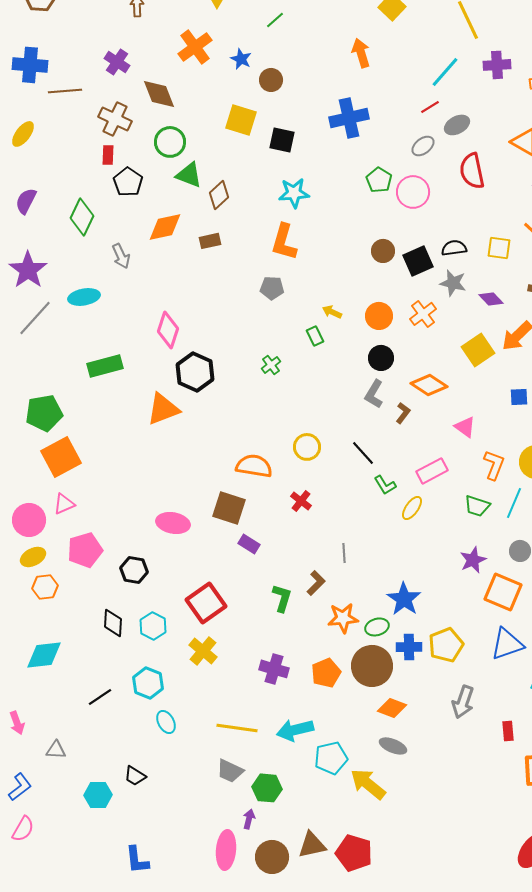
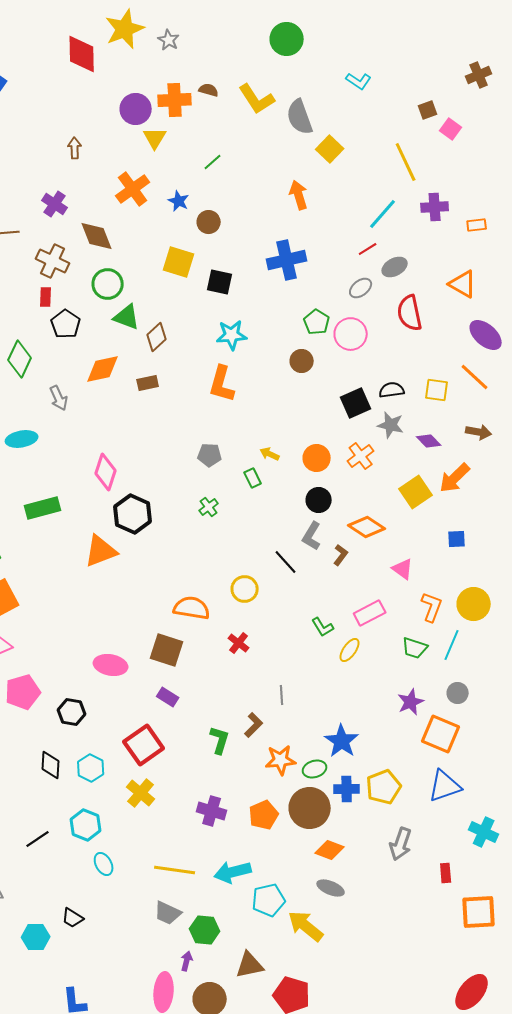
brown circle: (383, 251) -> (302, 361), moved
gray pentagon: (272, 288) -> (210, 455), moved
black line: (363, 453) -> (286, 562), moved
purple rectangle: (249, 544) -> (168, 697), moved
brown triangle: (312, 845) -> (250, 965), moved

